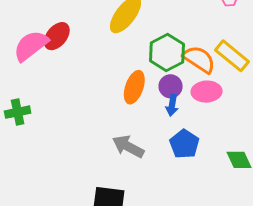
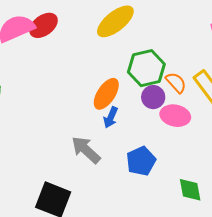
orange semicircle: (199, 59) -> (176, 82), size x0.7
purple circle: (171, 86) -> (153, 97), moved
blue arrow: (172, 105) -> (111, 117), moved

